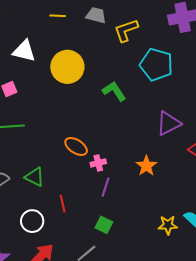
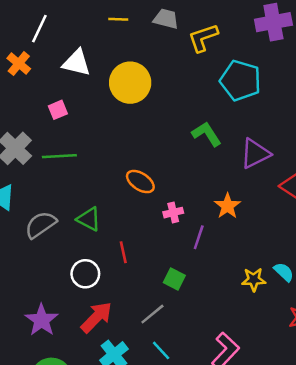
green L-shape: (114, 91) -> (207, 134), moved
pink cross: (98, 163) -> (173, 213), moved
purple line: (105, 187) -> (199, 237), moved

